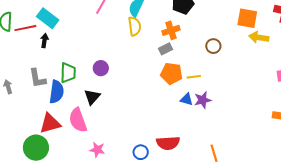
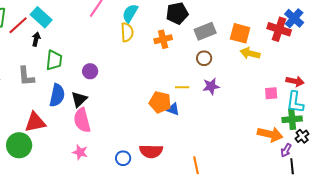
red line: (25, 28) -> (18, 25), turned -35
gray rectangle: (165, 49) -> (205, 31), moved, size x1.5
green trapezoid: (68, 73) -> (54, 60), moved
orange pentagon: (171, 73) -> (160, 102), moved
blue semicircle: (57, 92) -> (57, 95), moved
purple star: (203, 100) -> (211, 86), moved
pink semicircle: (78, 120) -> (82, 120), moved

